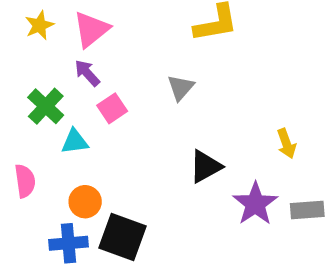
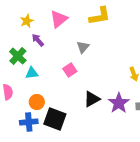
yellow star: (39, 25) -> (27, 21), moved
pink triangle: (91, 29) -> (59, 19), moved
pink square: (112, 108) -> (70, 70), moved
black triangle: (205, 166) -> (92, 99), moved

